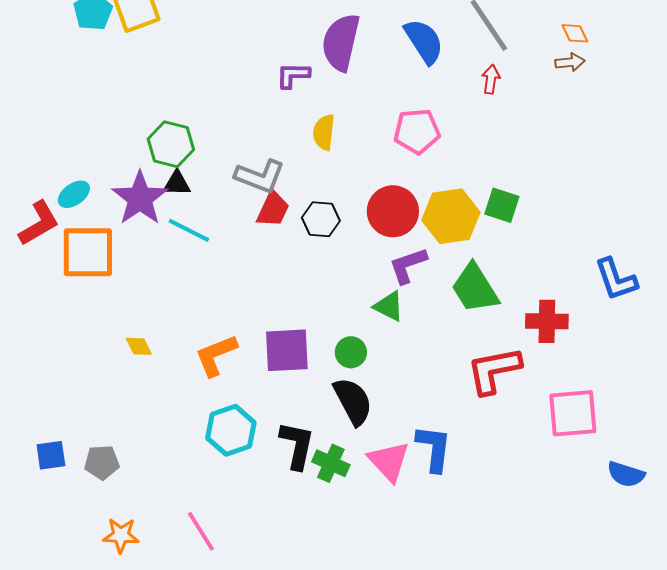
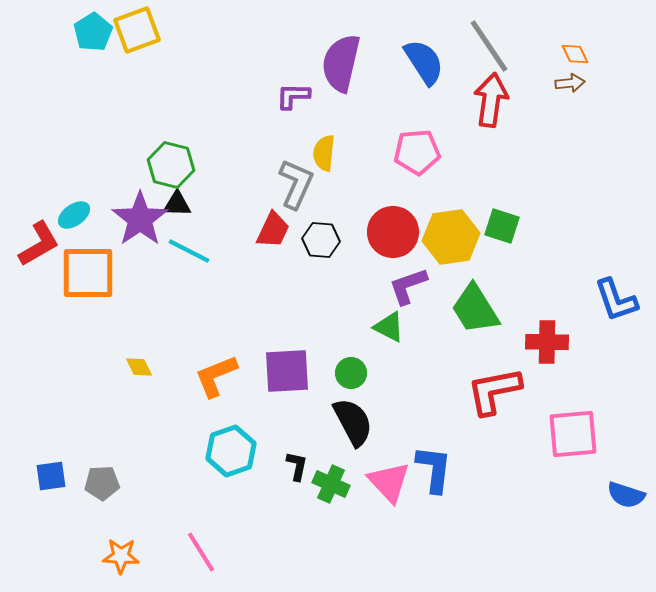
red arrow: (491, 79) -> (491, 100), size x1.8
gray L-shape: (260, 176) -> (296, 184), moved, turned -87
black L-shape: (297, 445) -> (297, 466), size x0.6

